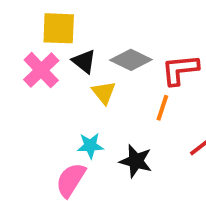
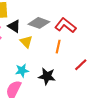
red L-shape: (180, 70) -> (65, 25), turned 50

